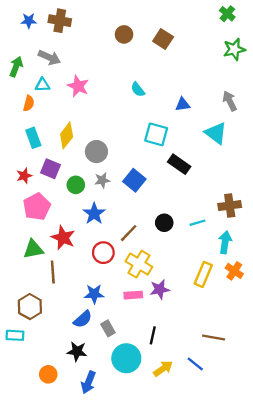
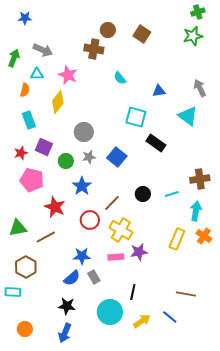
green cross: (227, 14) -> (198, 12), turned 32
brown cross: (60, 21) -> (94, 49), moved
green star: (234, 49) -> (193, 36), moved
yellow diamond: (67, 135) -> (58, 102), moved
pink pentagon: (37, 207) -> (32, 180), turned -30
green triangle: (33, 249) -> (18, 228), moved
brown line: (53, 272) -> (46, 237), turned 66
gray rectangle: (108, 328) -> (94, 277), moved
orange circle: (48, 374) -> (25, 329), moved
blue arrow: (88, 382) -> (65, 333), moved

